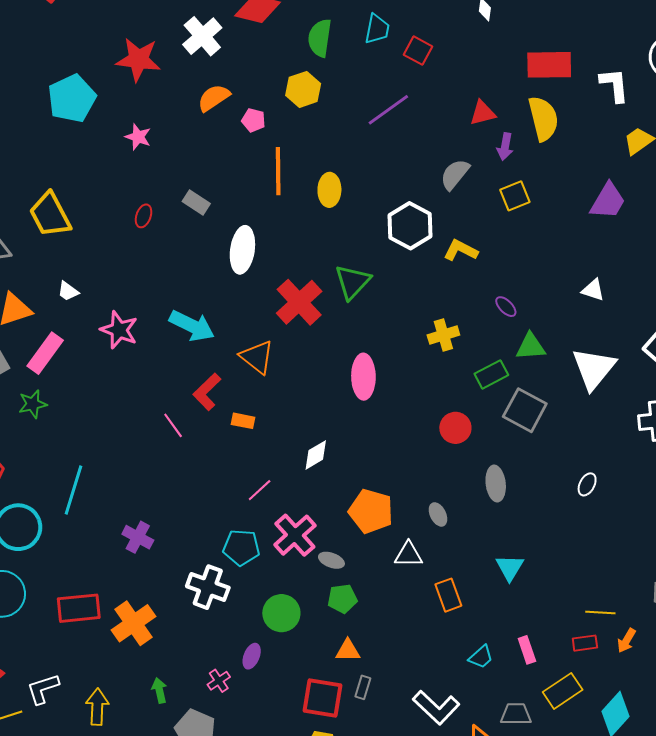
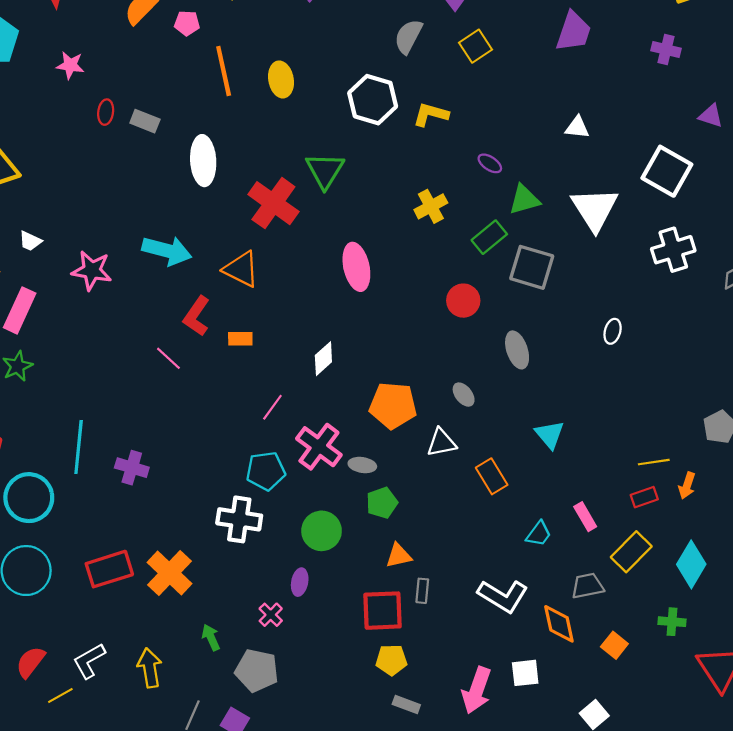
red ellipse: (144, 216) -> (106, 112), moved
purple cross: (138, 537) -> (132, 468), moved

